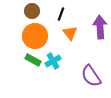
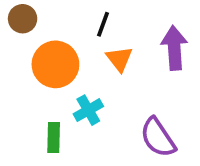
brown circle: (32, 11) -> (23, 19), moved
green rectangle: (33, 60) -> (54, 138), moved, turned 63

